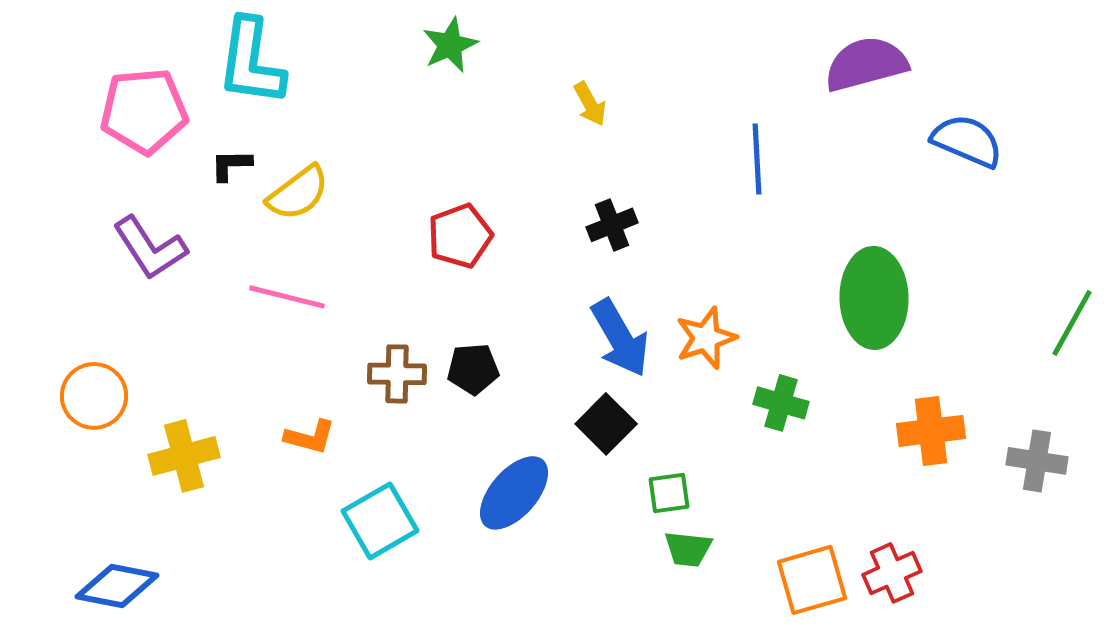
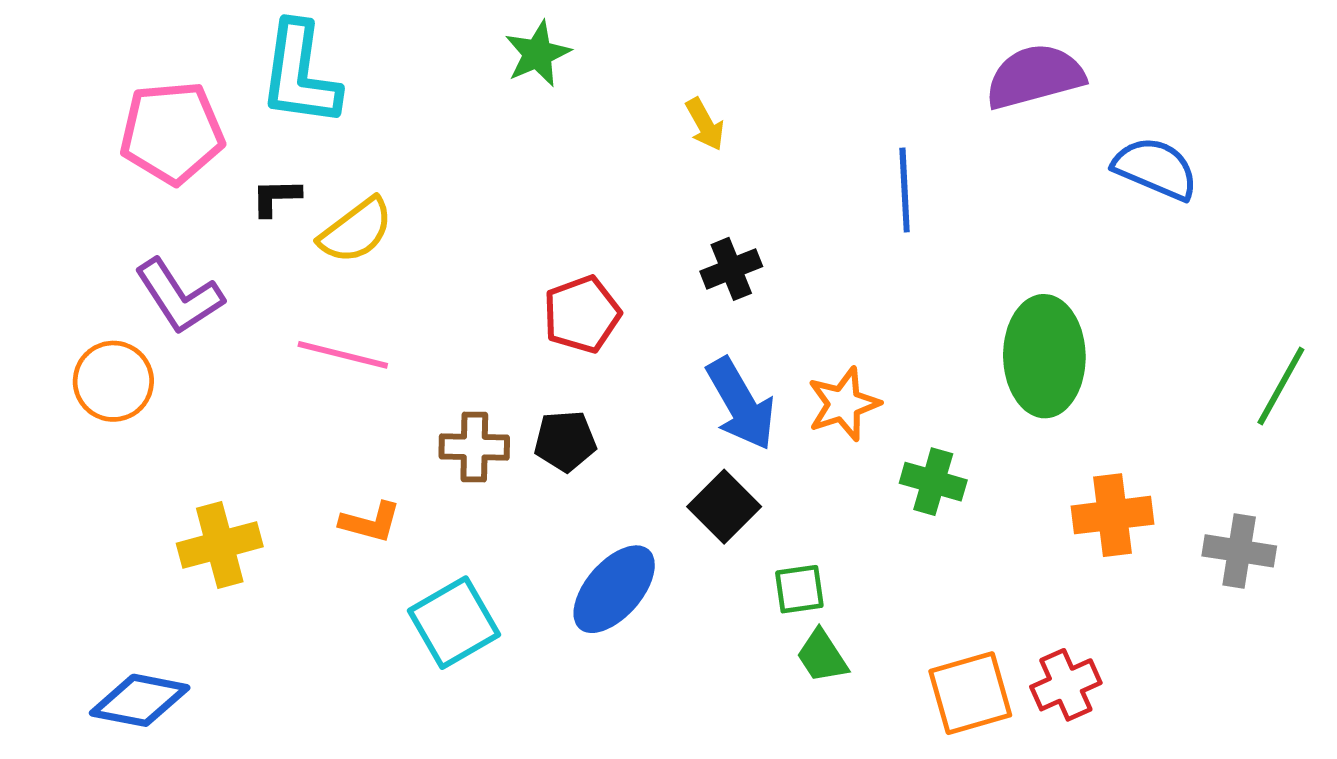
red pentagon: (460, 236) -> (582, 314), moved
orange circle: (94, 396) -> (113, 381), moved
green trapezoid: (688, 549) -> (822, 656), turned 51

